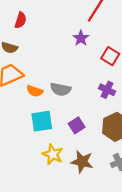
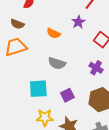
orange semicircle: (35, 91) -> (53, 33), moved
yellow star: (53, 154) -> (45, 118), turned -30

